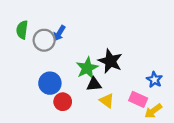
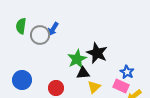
blue star: (154, 80) -> (127, 72), moved
blue circle: (50, 83) -> (22, 80), moved
yellow triangle: (107, 101) -> (94, 87), turned 40

